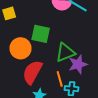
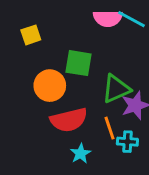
red semicircle: (32, 72) -> (69, 120), turned -130

